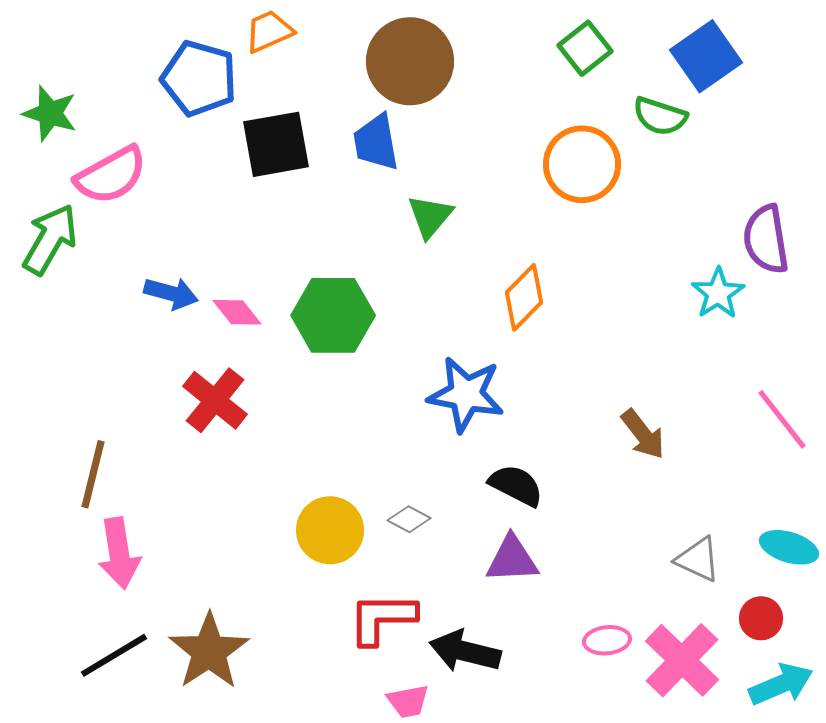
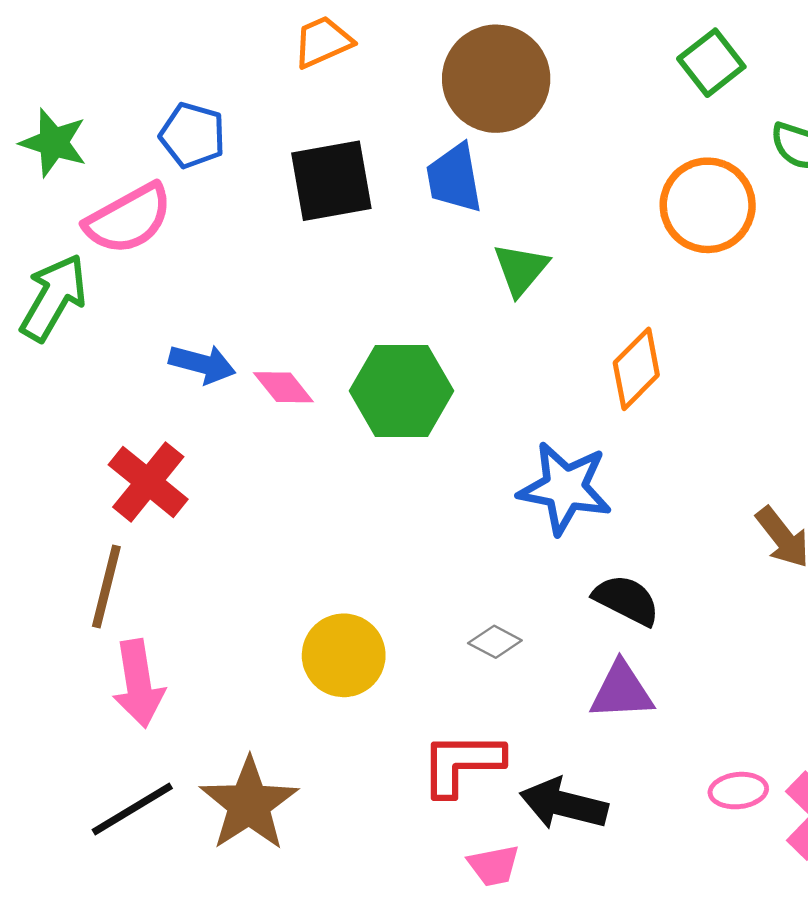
blue pentagon: (199, 78) -> (192, 135), moved, size x0.7
red cross: (215, 400) -> (148, 482), moved
yellow circle: (330, 530) -> (344, 655), moved

